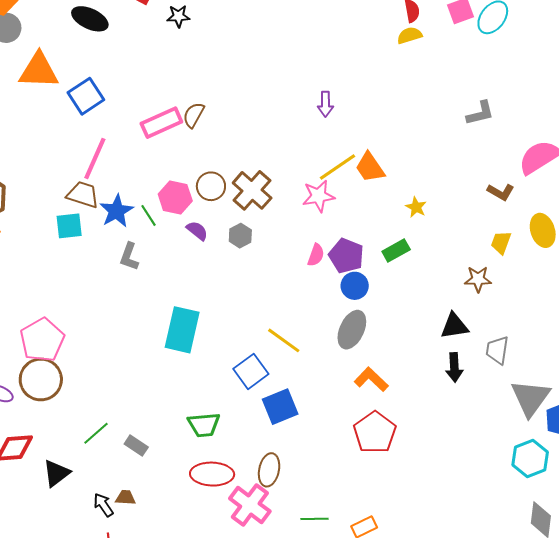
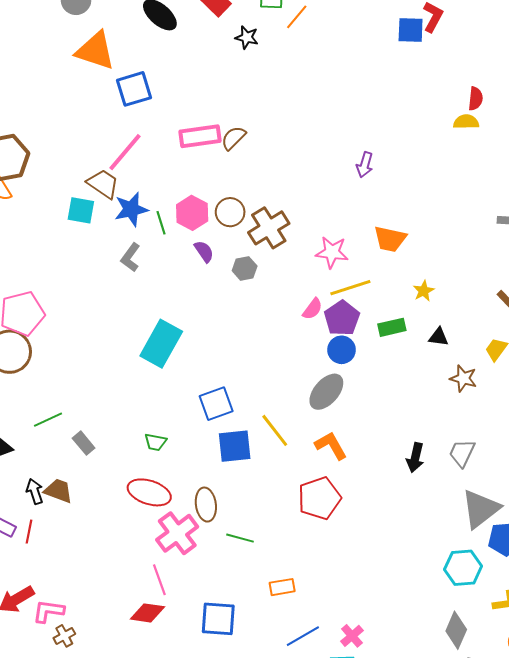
yellow line: (338, 167) -> (350, 288), moved
orange trapezoid: (370, 167) -> (390, 239), turned -60
black triangle: (454, 326) -> (439, 337), moved, size x0.7
yellow line: (284, 340) -> (275, 430), moved
green trapezoid: (204, 425) -> (155, 442), size x0.7
brown ellipse: (269, 470) -> (206, 505), turned -36
brown trapezoid: (126, 498) -> (58, 491), size x1.4
green line: (314, 519) -> (240, 538), moved

